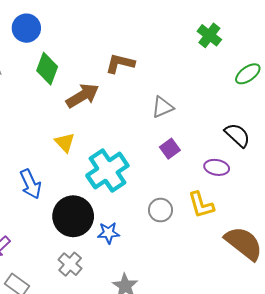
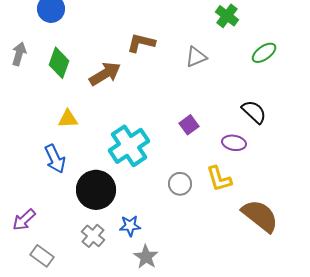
green diamond: (47, 69) -> (59, 63), moved
gray triangle: (163, 107) -> (196, 57), moved
yellow triangle: (65, 142) -> (68, 119), moved, turned -50
blue star: (109, 233) -> (130, 226), moved

